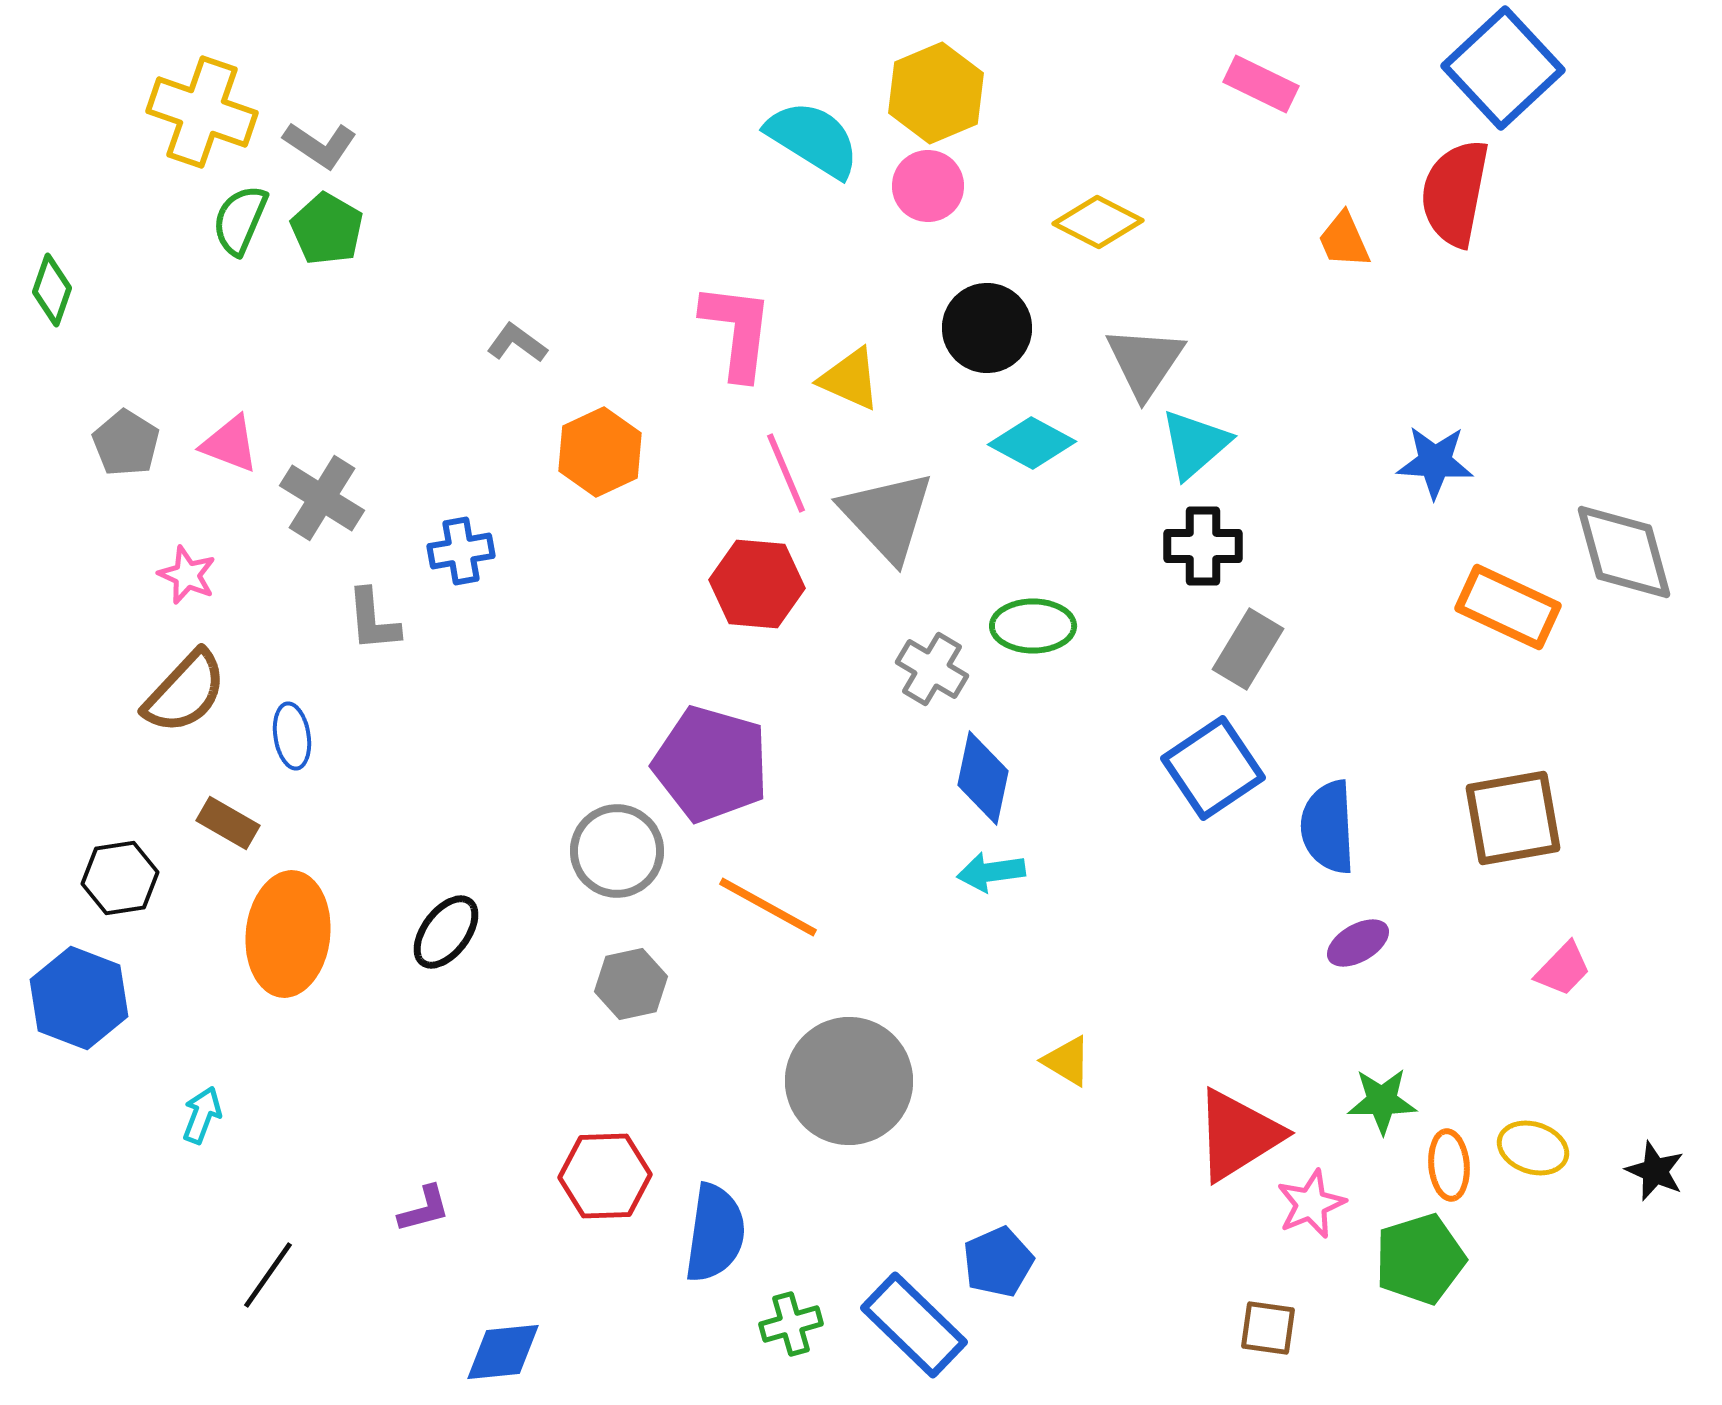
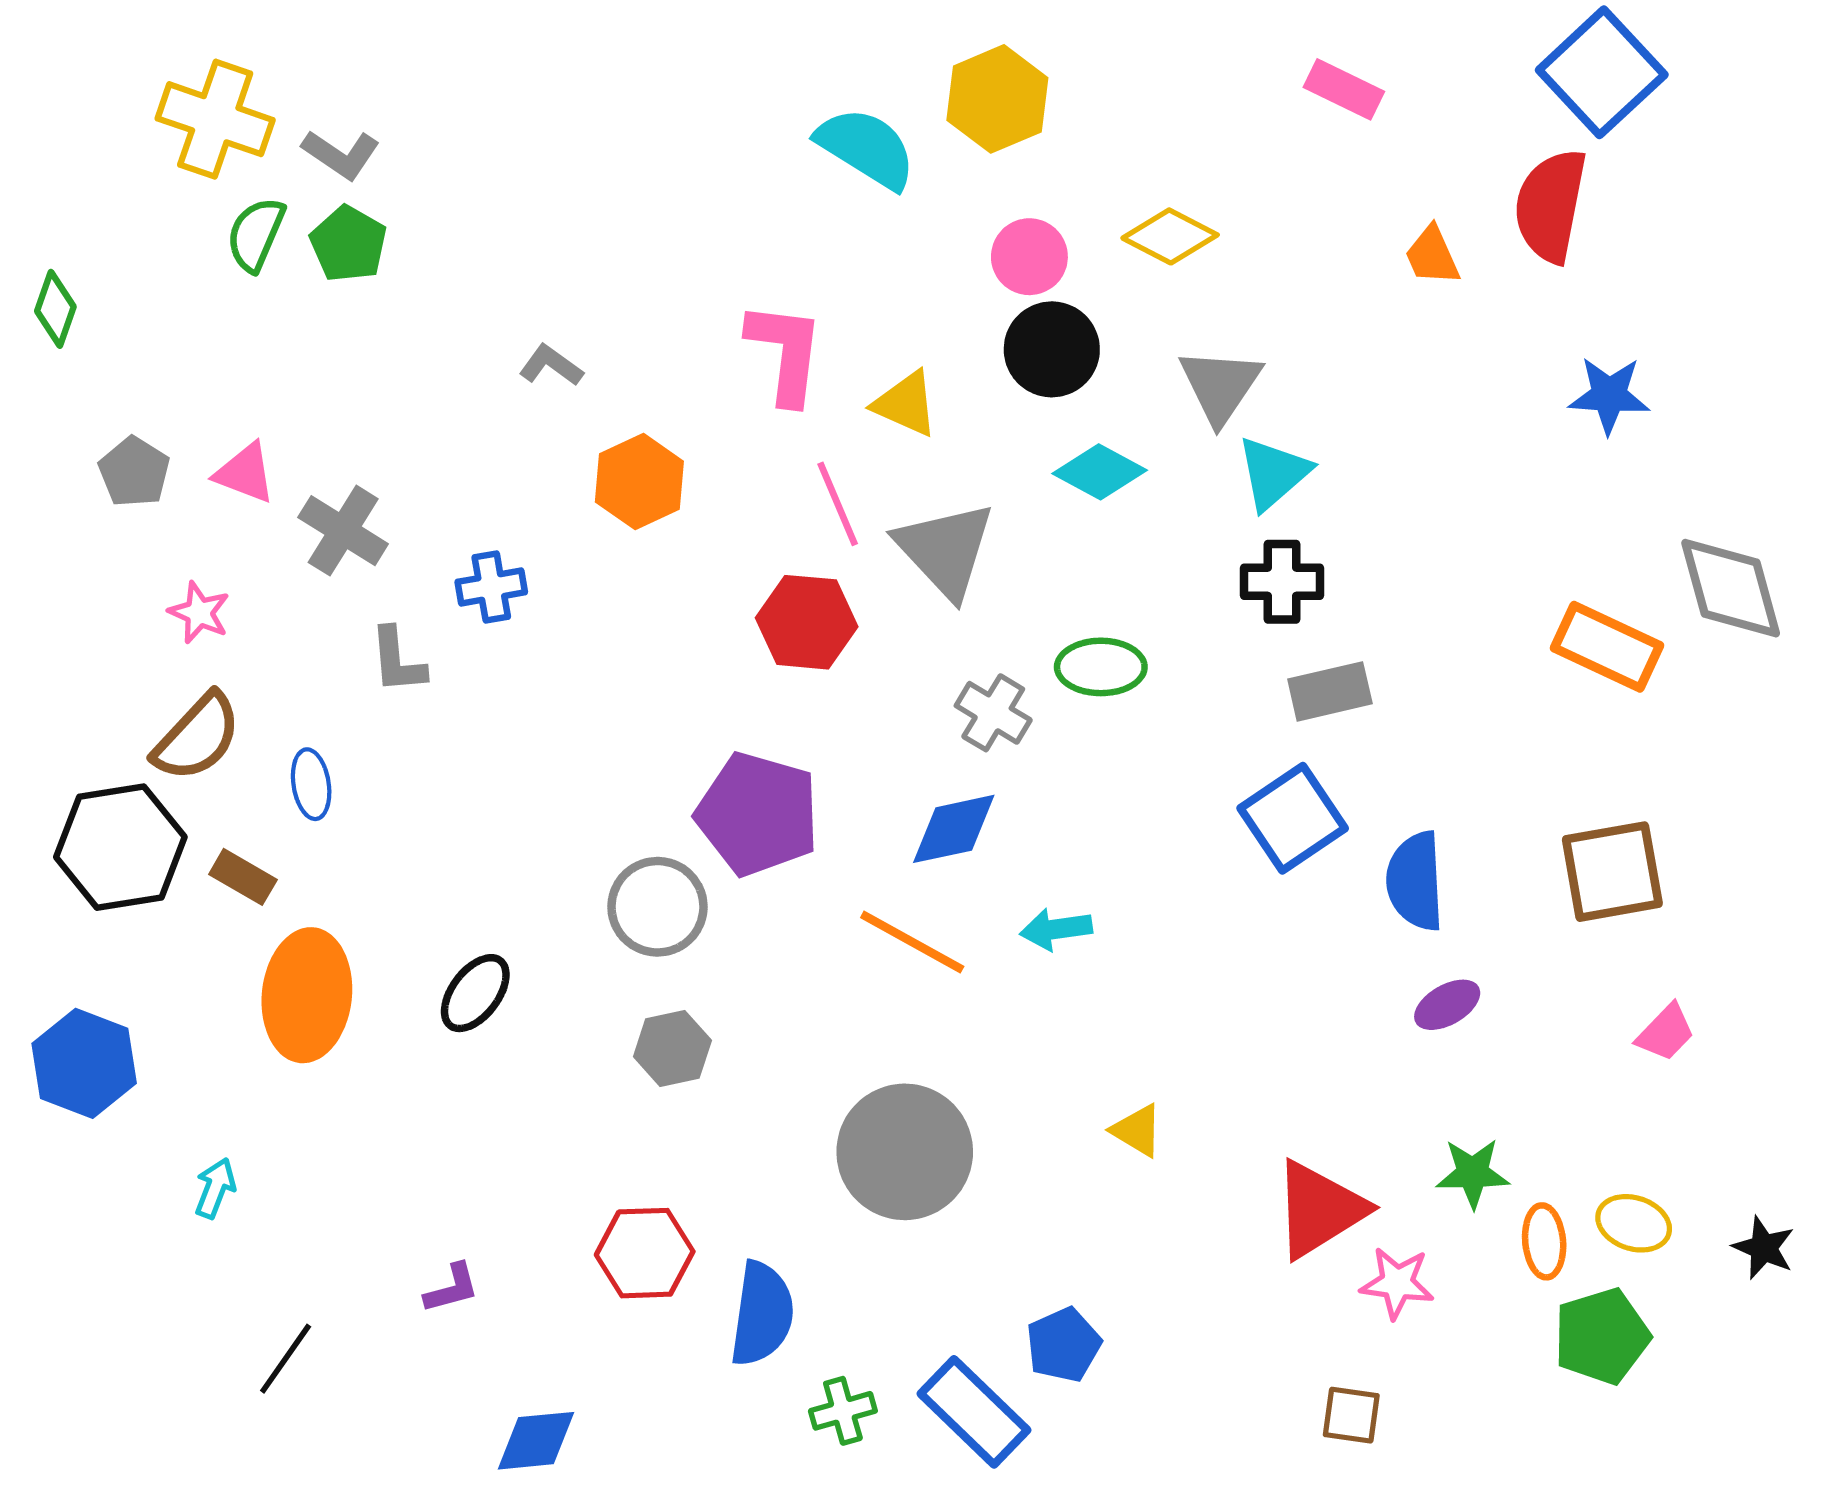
pink circle: (928, 186) -> (1029, 257), moved
blue star: (1435, 462) -> (1609, 395), moved
gray rectangle: (1248, 649) -> (1330, 691), turned 46
blue diamond: (983, 778) -> (954, 829), moved, turned 66
black hexagon: (120, 878) -> (120, 847), moved, size x1.6
orange line: (768, 907) -> (912, 942), moved
pink star: (1311, 1204) -> (1397, 1283), turned 30
green pentagon: (1420, 1259) -> (1602, 1336), moved

